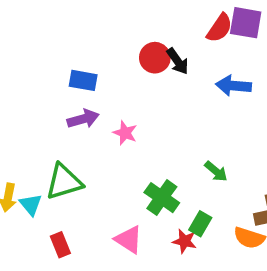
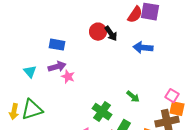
pink star: (125, 133) -> (68, 77), moved
green triangle: (64, 182) -> (32, 110), moved
cyan triangle: (31, 205) -> (30, 72), moved

